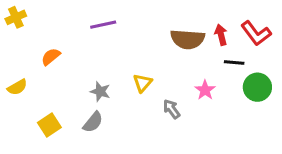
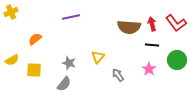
black line: (234, 62) -> (152, 45), moved
pink star: (205, 90) -> (149, 69), moved
yellow square: (49, 125) -> (34, 70), moved, turned 35

